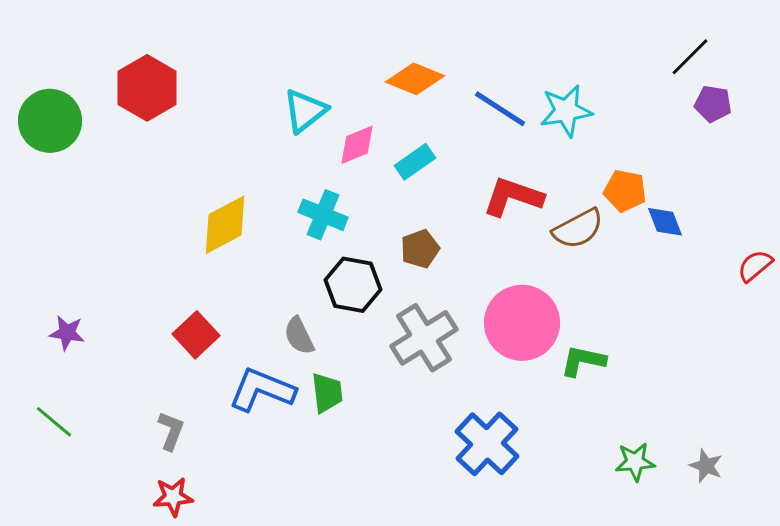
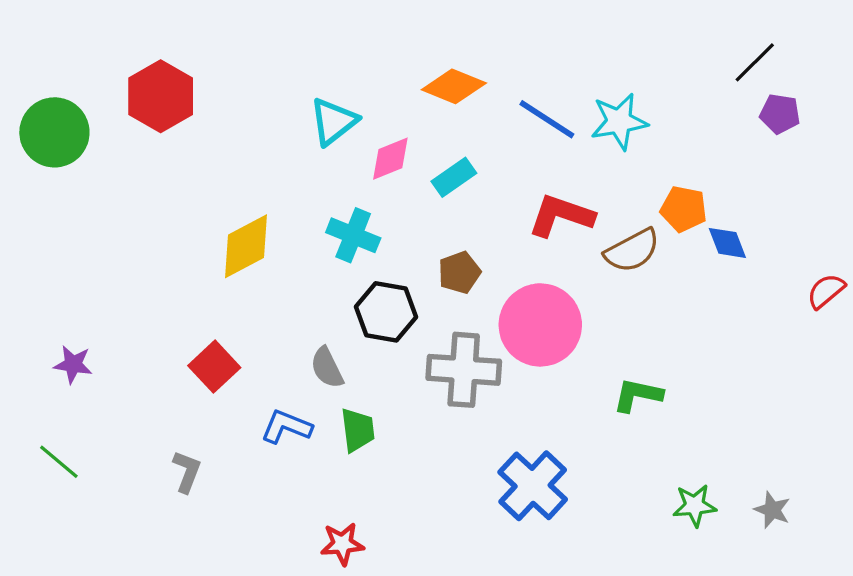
pink circle: (522, 323) -> (540, 325), moved
gray cross: (424, 338) -> (464, 370), turned 36
blue L-shape: (262, 390) -> (286, 427), size x0.7
red star: (173, 497) -> (342, 544), moved

